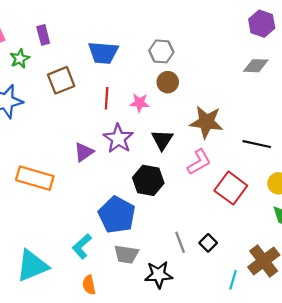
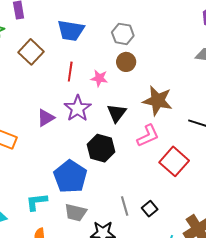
brown square: (61, 80) -> (31, 52), turned -30
cyan L-shape: (82, 246) -> (37, 202), turned 30

